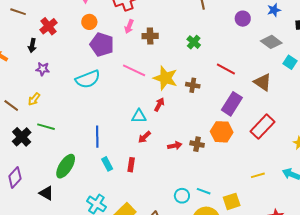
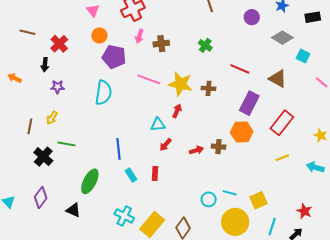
cyan semicircle: (88, 79) -> (103, 93), turned -55
brown line: (11, 106) -> (30, 126), turned 70
yellow line: (258, 175) -> (282, 158), moved

